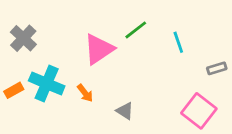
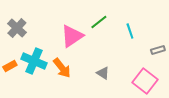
orange arrow: (85, 93) -> (62, 68), size x1.5
gray triangle: (125, 111) -> (103, 73), moved

